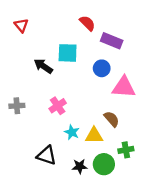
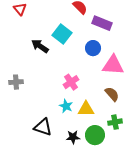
cyan square: (68, 53) -> (62, 34), turned 36
pink cross: (58, 106) -> (71, 82), moved
brown semicircle: (112, 119) -> (112, 94), moved

